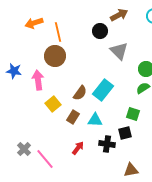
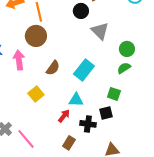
brown semicircle: (80, 93) -> (53, 68), moved
yellow square: (53, 104) -> (36, 94), moved
brown rectangle: (73, 117) -> (69, 143), moved
red arrow: (78, 148) -> (64, 116), moved

